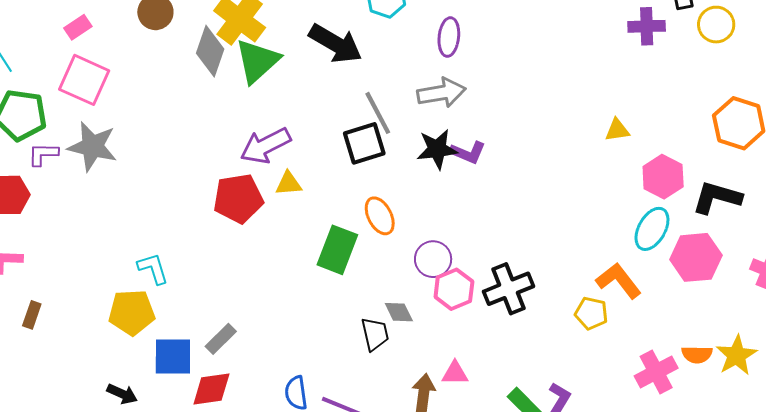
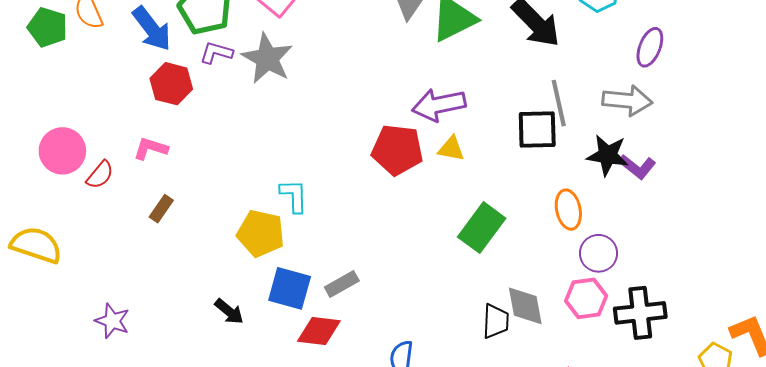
orange ellipse: (380, 216) -> (568, 210), moved
purple circle: (433, 259) -> (599, 253), moved
gray diamond: (399, 312) -> (525, 306), size x1.4

